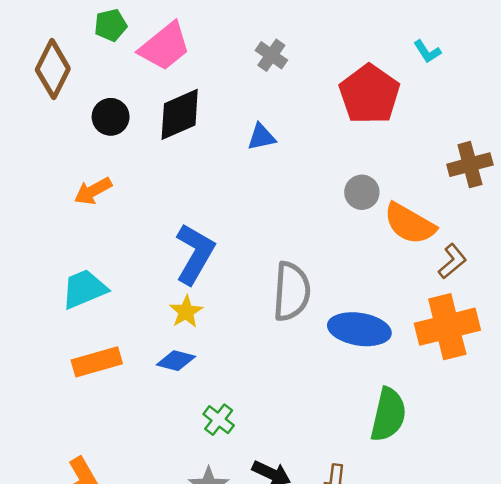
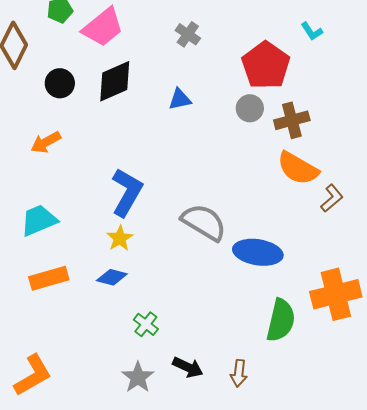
brown cross: (470, 165) -> (292, 120), moved
gray circle: (362, 192) -> (250, 108), moved
gray semicircle: (292, 292) -> (204, 222), turned -63
orange cross: (447, 327) -> (336, 294), moved

